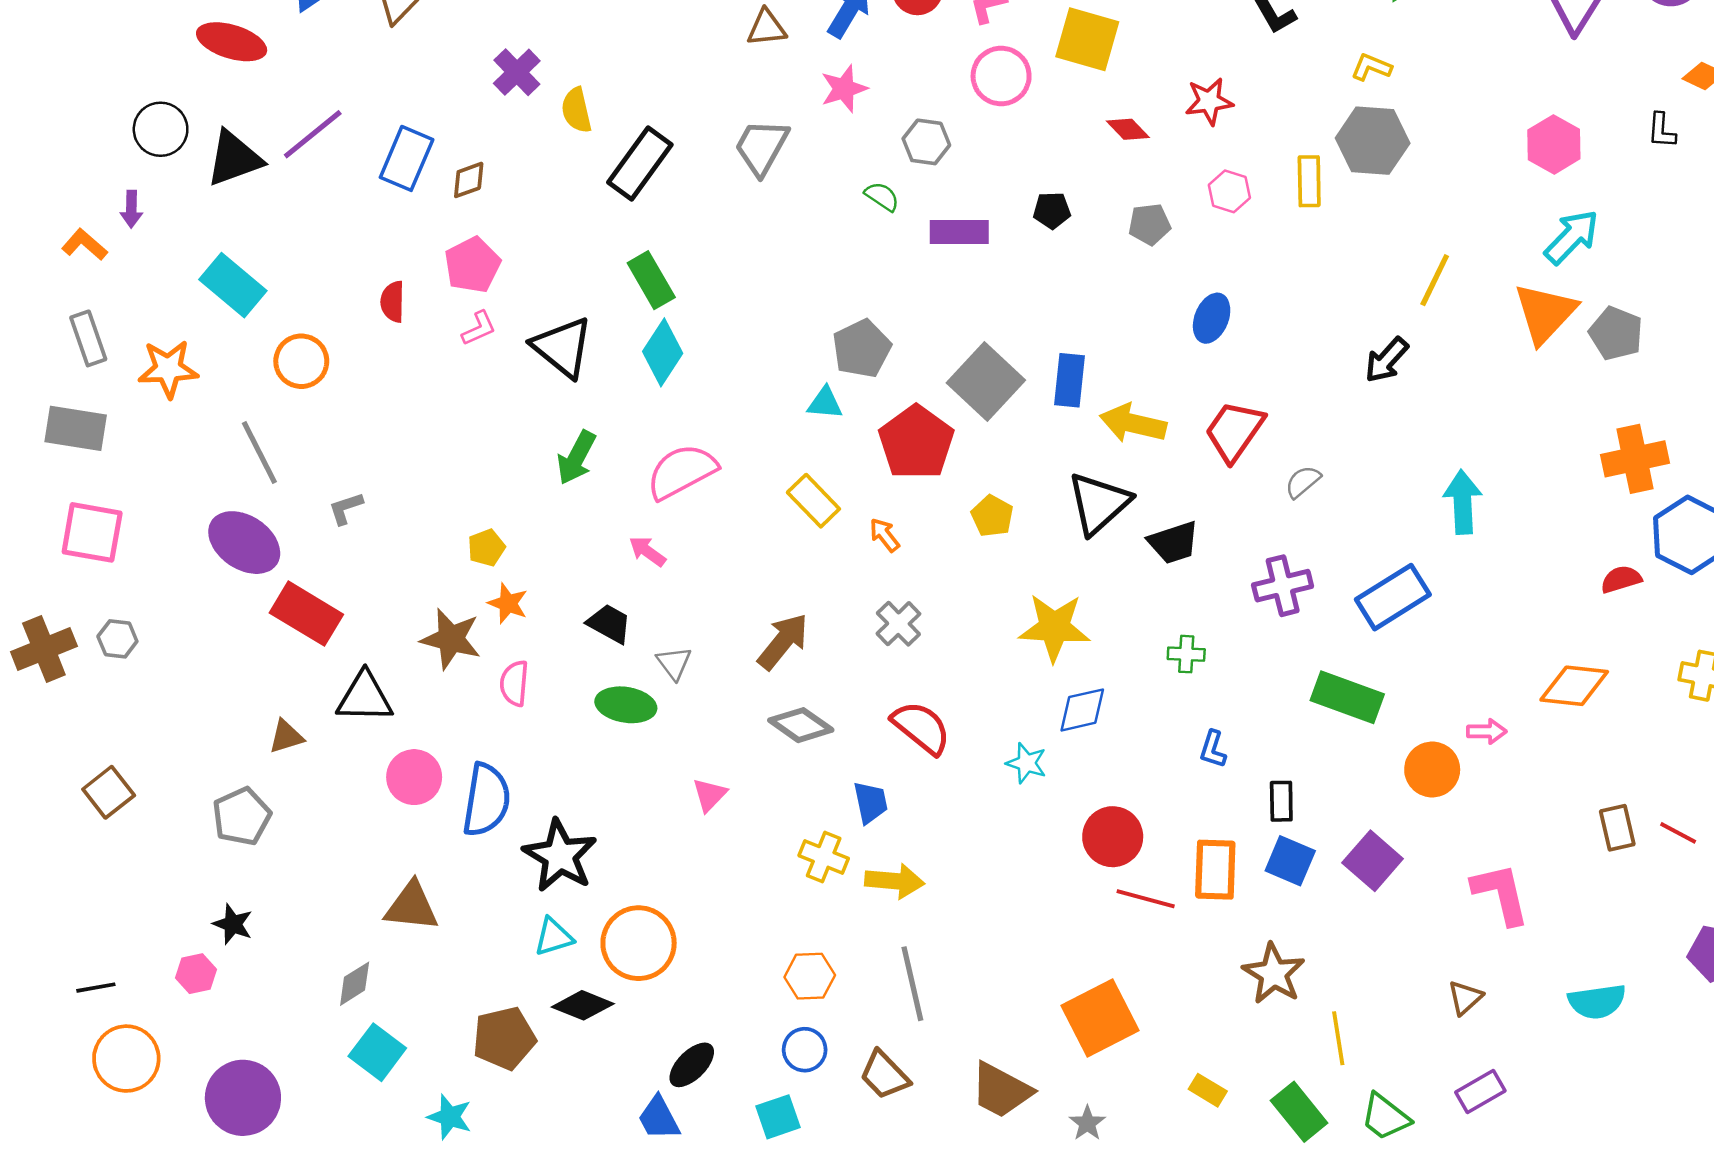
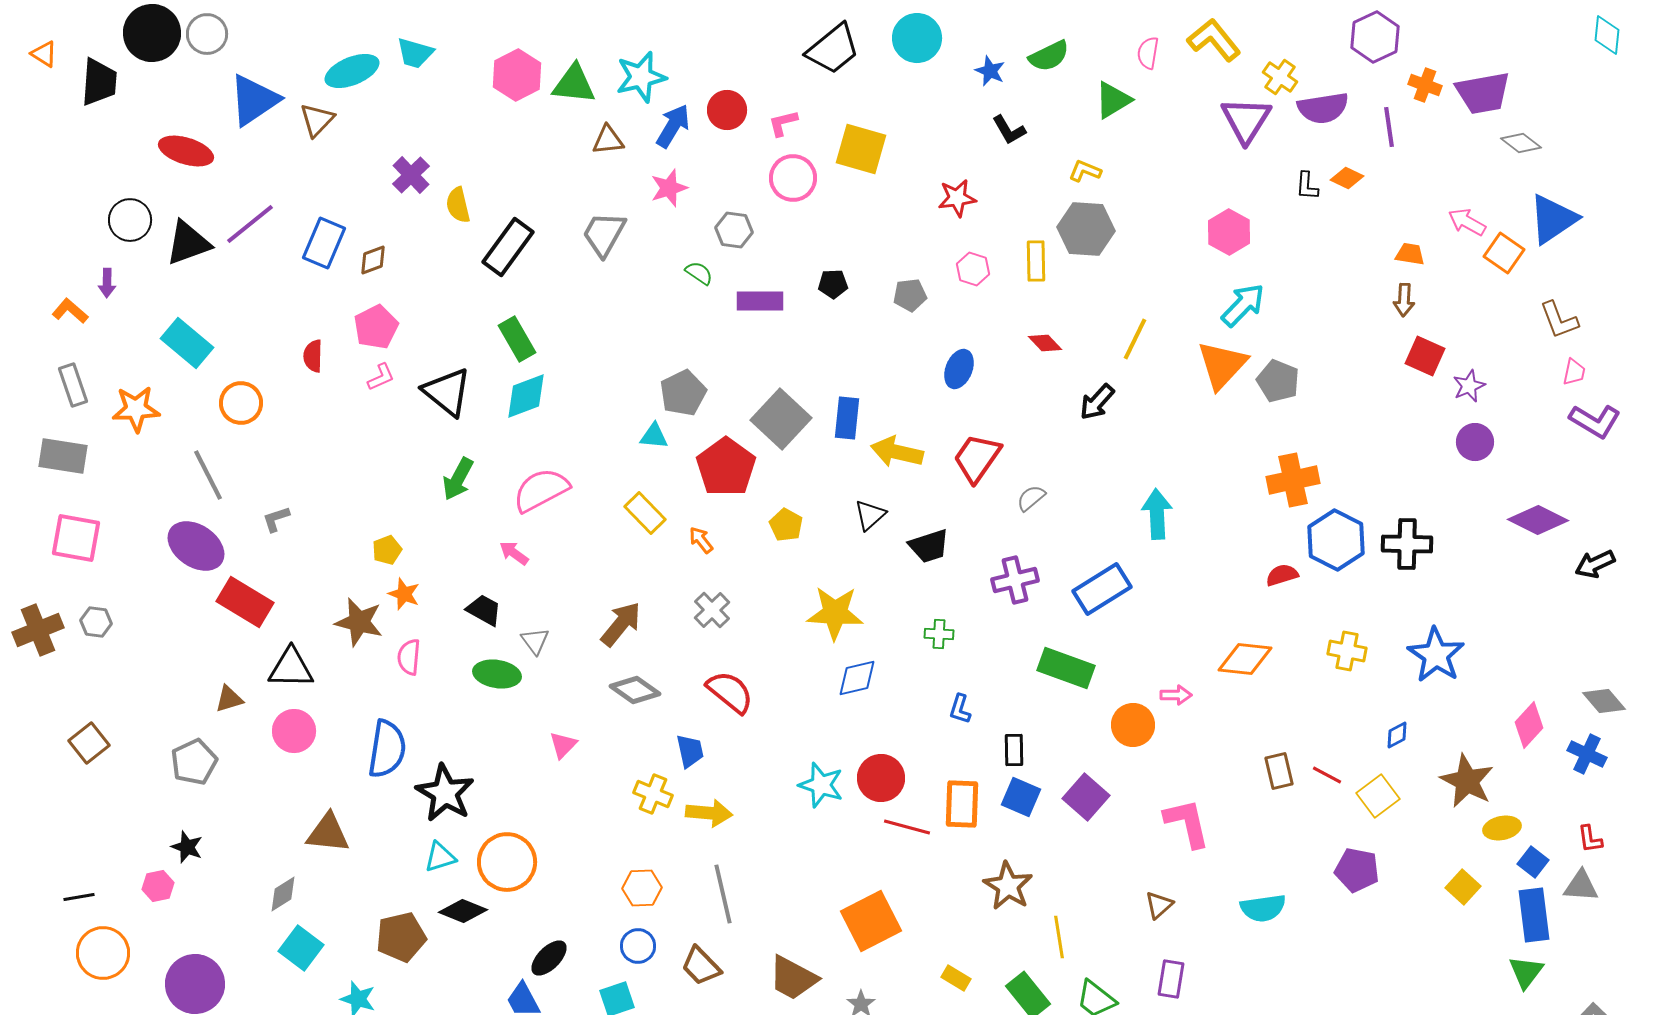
red diamond: (1128, 129) -> (1045, 343), moved
black L-shape: (1662, 131) -> (1307, 186), moved
cyan diamond: (663, 352) -> (526, 396), turned 36
black triangle: (1099, 503) -> (870, 515), size x0.6
cyan star: (1026, 763) -> (821, 785), moved, size x1.4
pink circle: (414, 777) -> (294, 731), moved
purple rectangle: (1480, 1091) -> (1171, 979), turned -51

